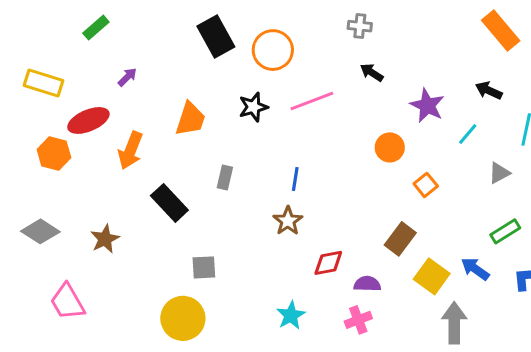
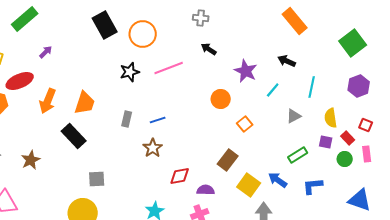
green rectangle: (96, 28) -> (25, 19), size x1.5
orange trapezoid: (190, 119) -> (85, 103), moved
gray rectangle: (225, 177) -> (127, 119), moved
blue line: (295, 179) -> (158, 120), turned 63

